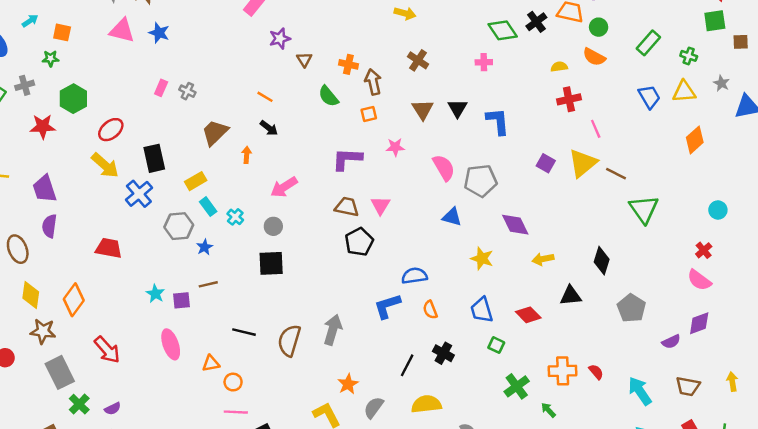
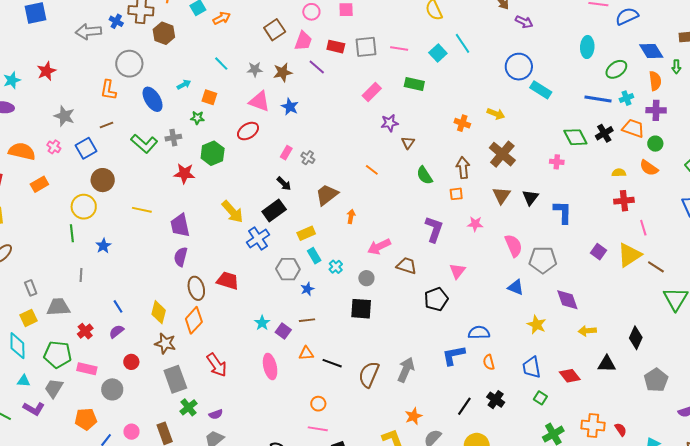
brown cross: (418, 60) -> (502, 154), size x1.5
orange cross: (348, 64) -> (462, 123), moved
black arrow: (269, 128) -> (284, 184), moved
red ellipse: (111, 130) -> (248, 131), moved
black rectangle: (154, 158) -> (274, 210), turned 60
purple L-shape: (347, 159) -> (434, 229), turned 100
brown trapezoid: (347, 207) -> (407, 266), moved
brown ellipse: (18, 249) -> (196, 288), moved
purple square: (181, 300) -> (283, 331), turned 35
orange triangle: (211, 363) -> (306, 353), moved

